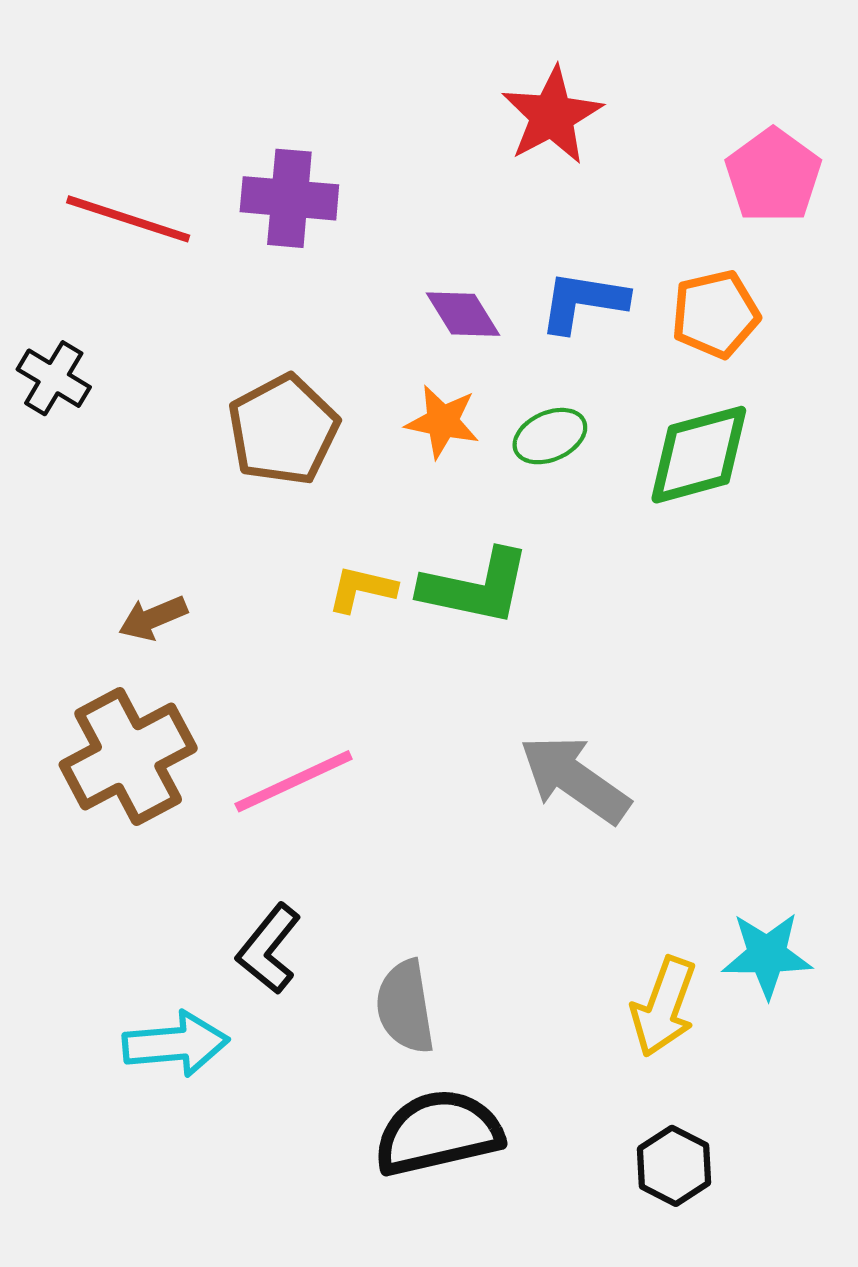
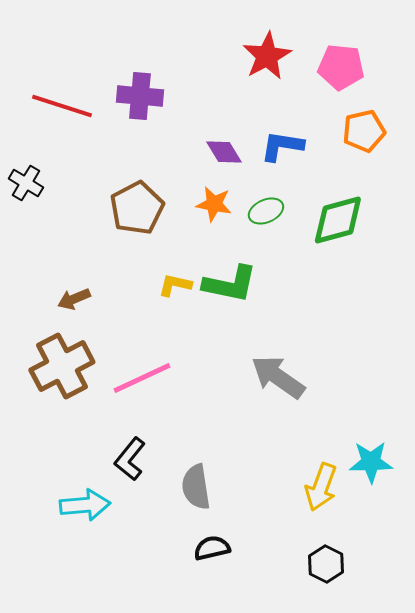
pink pentagon: (773, 176) -> (341, 67), moved, turned -30
orange pentagon: (715, 314) -> (364, 131), moved
black semicircle: (438, 1133) -> (212, 548), size x0.6

